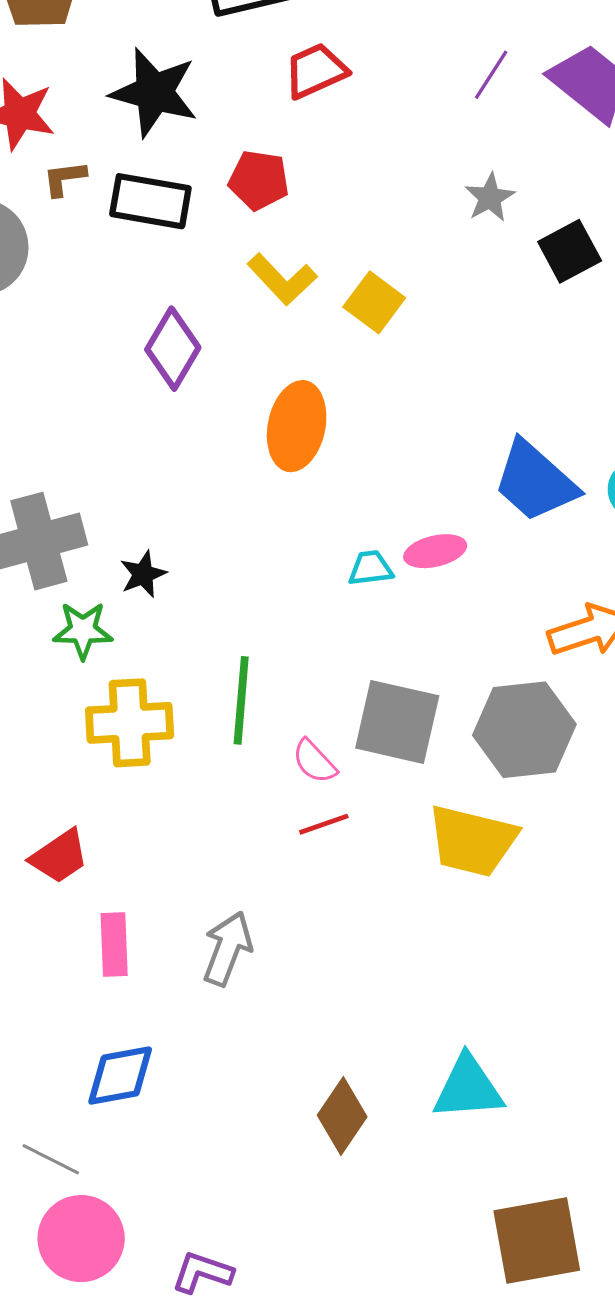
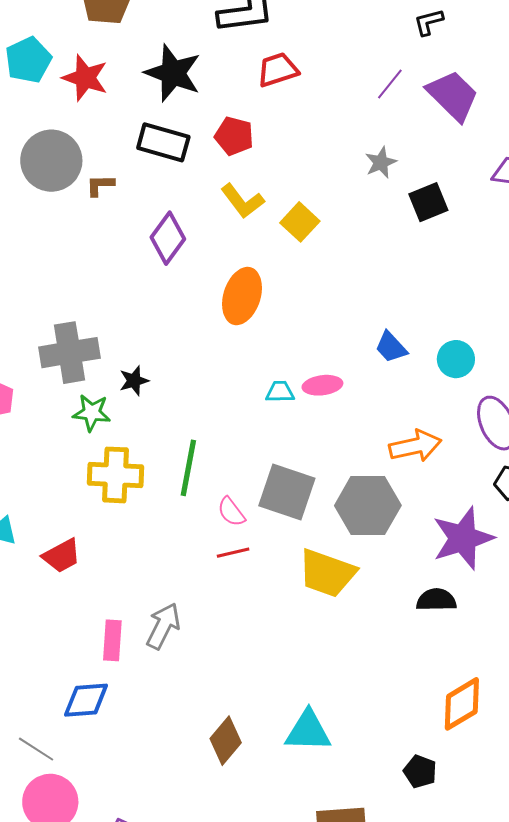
brown L-shape: (64, 178) -> (100, 185), moved
blue trapezoid: (535, 481) -> (391, 347), size x0.6
pink rectangle: (114, 945) -> (112, 640), moved

